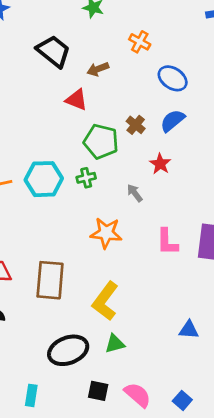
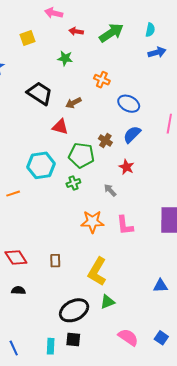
cyan hexagon: (44, 179) -> (41, 165), moved
pink L-shape: (167, 242) -> (125, 225), moved
brown rectangle: (50, 280) -> (55, 261), size x0.5
black square: (98, 391) -> (73, 339), moved

